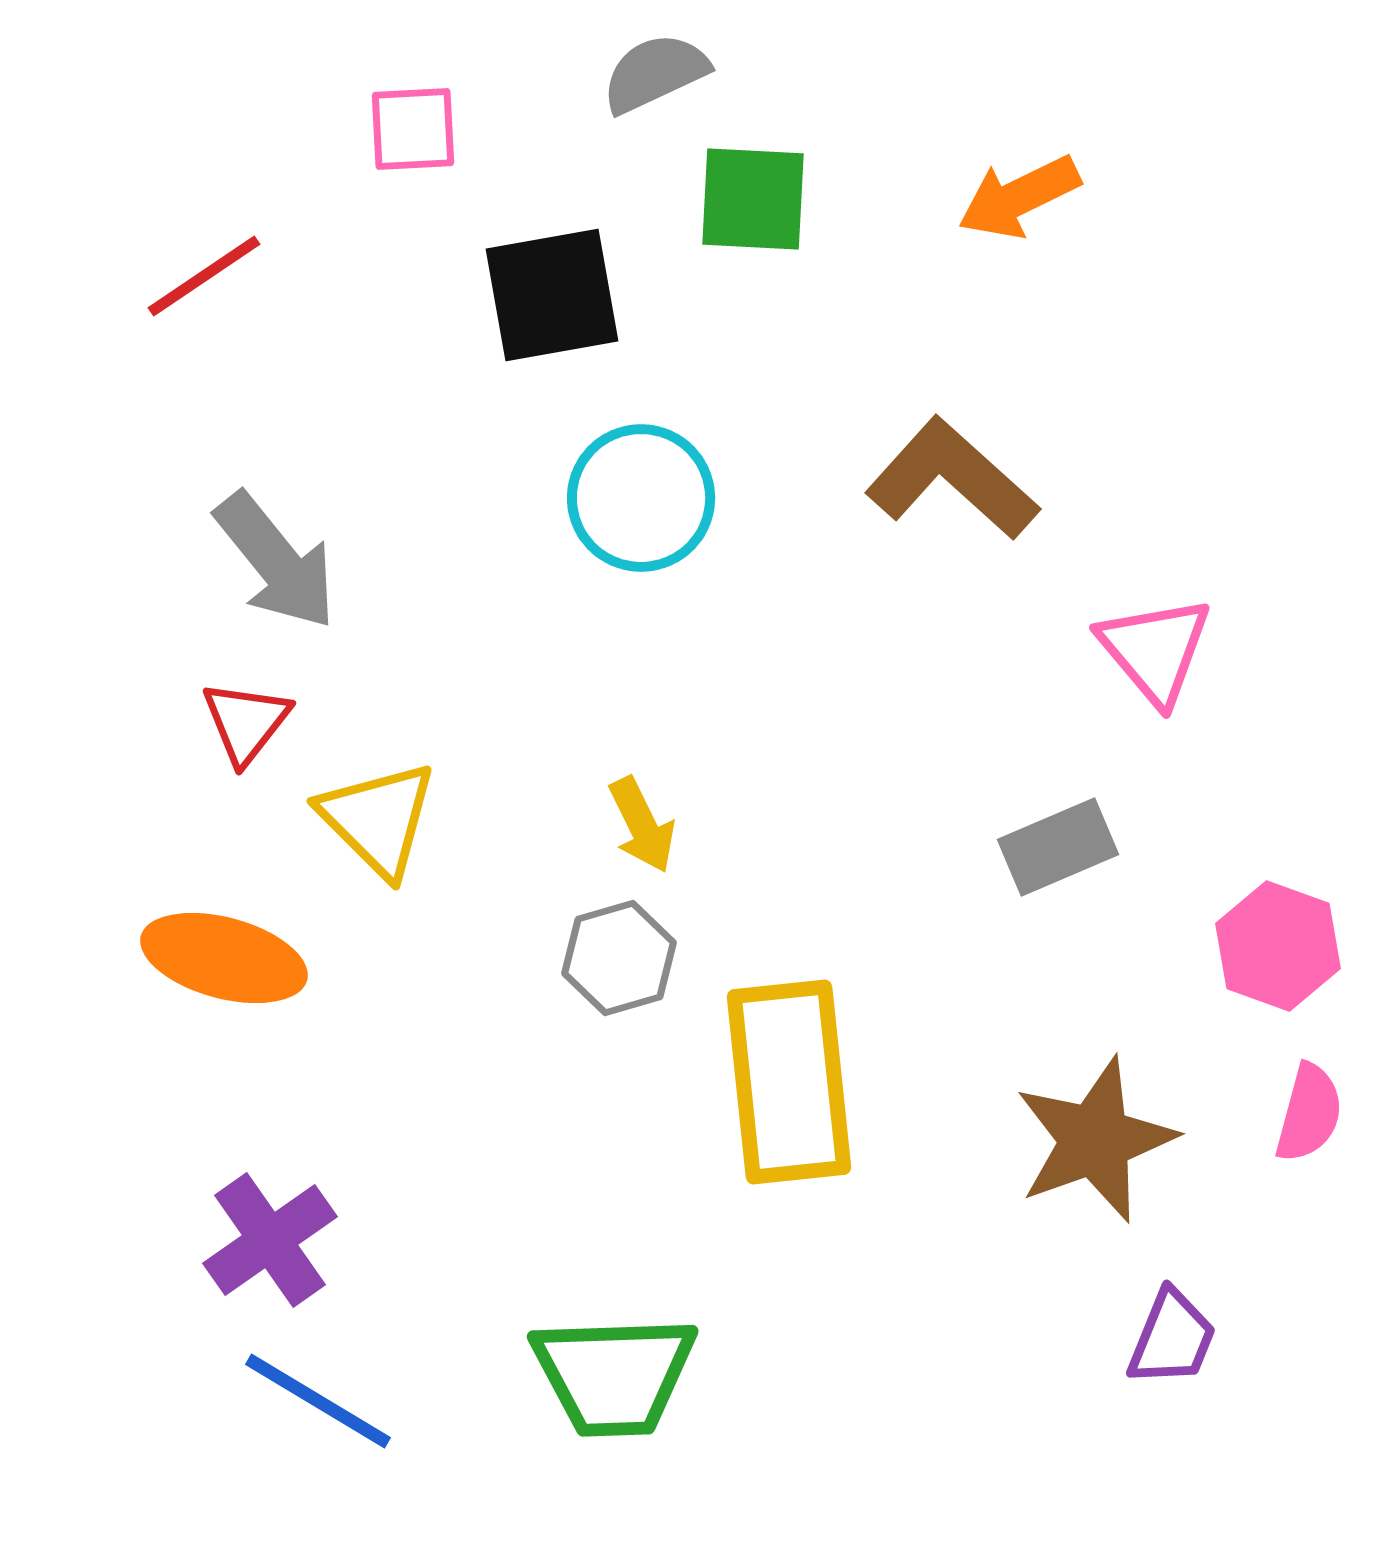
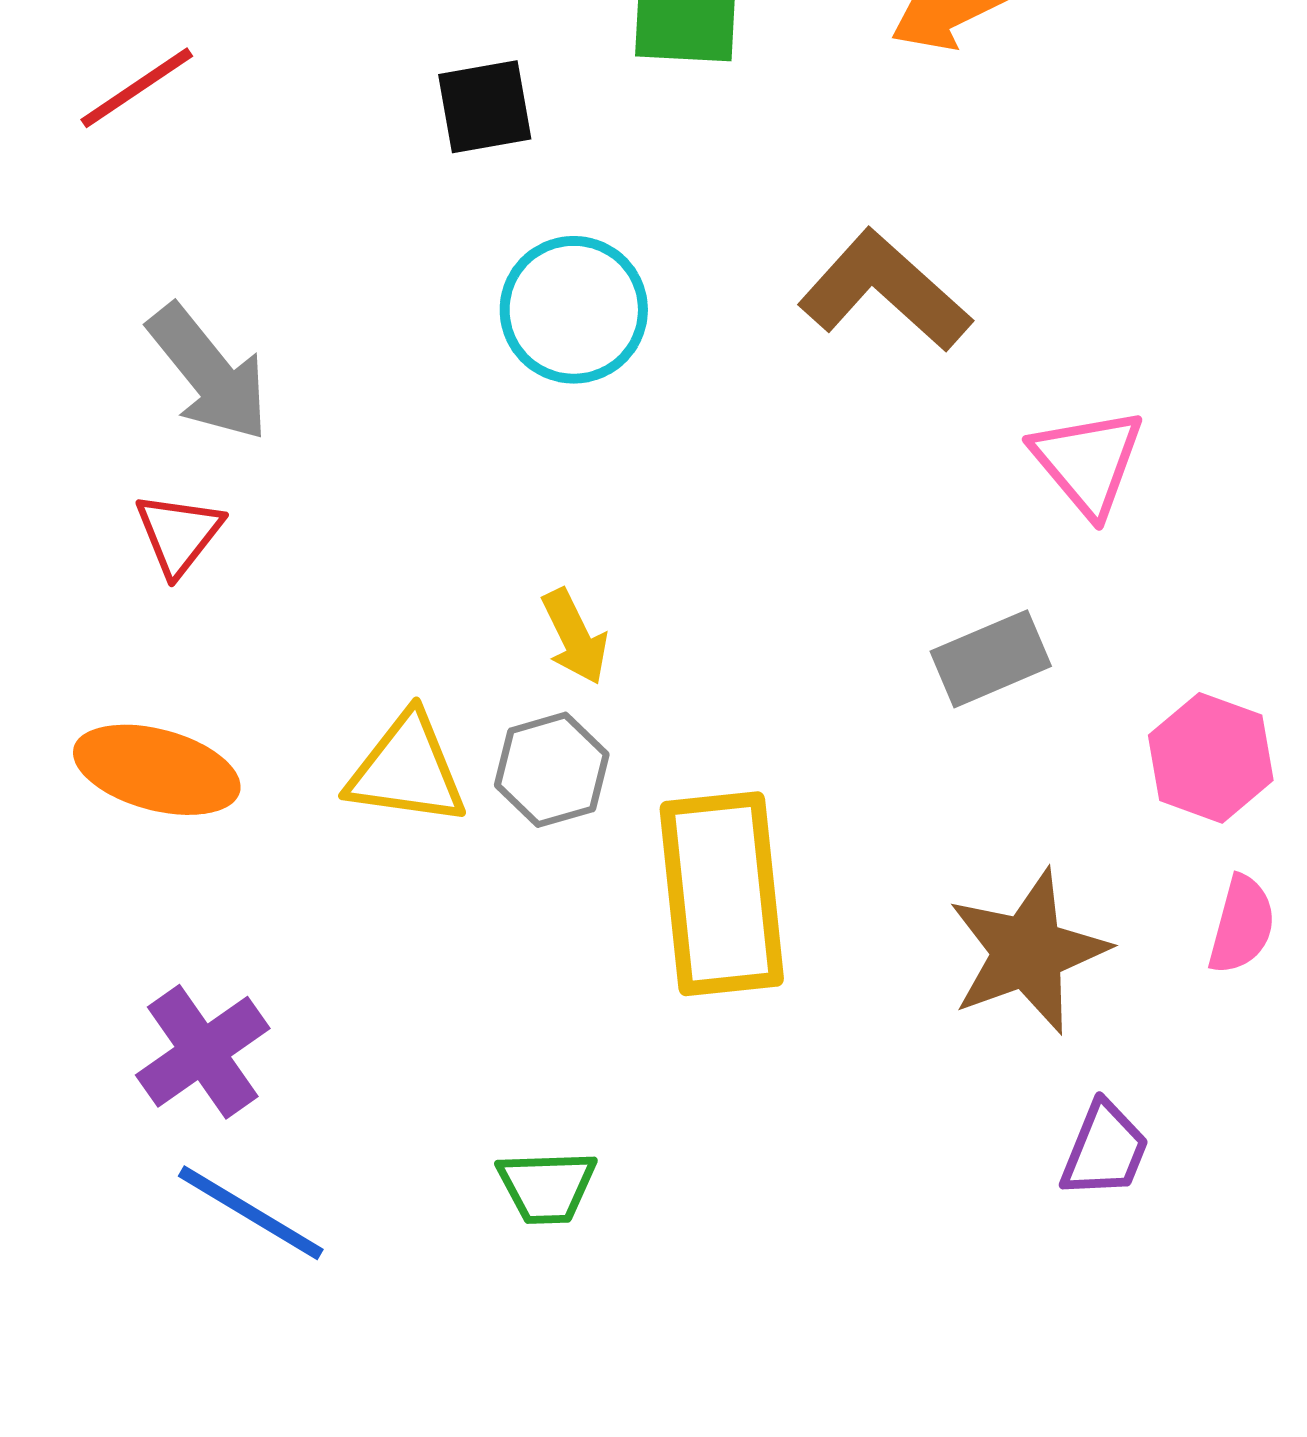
black square: (552, 295) -> (485, 107), size x0.7
yellow triangle: (378, 819) -> (407, 770), moved, turned -37
green trapezoid: (614, 1375) -> (547, 1187), size x0.6

